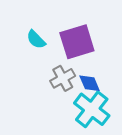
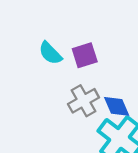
purple square: (77, 42) -> (85, 55), moved, size x0.6

